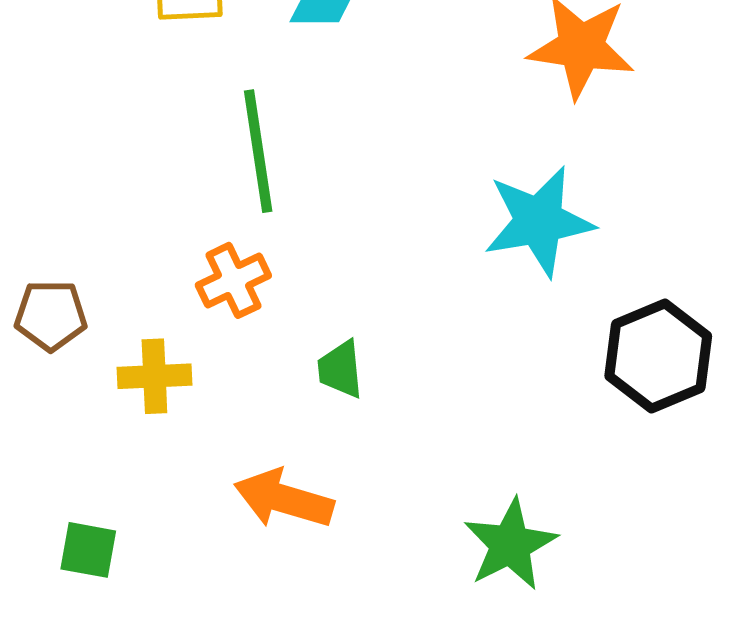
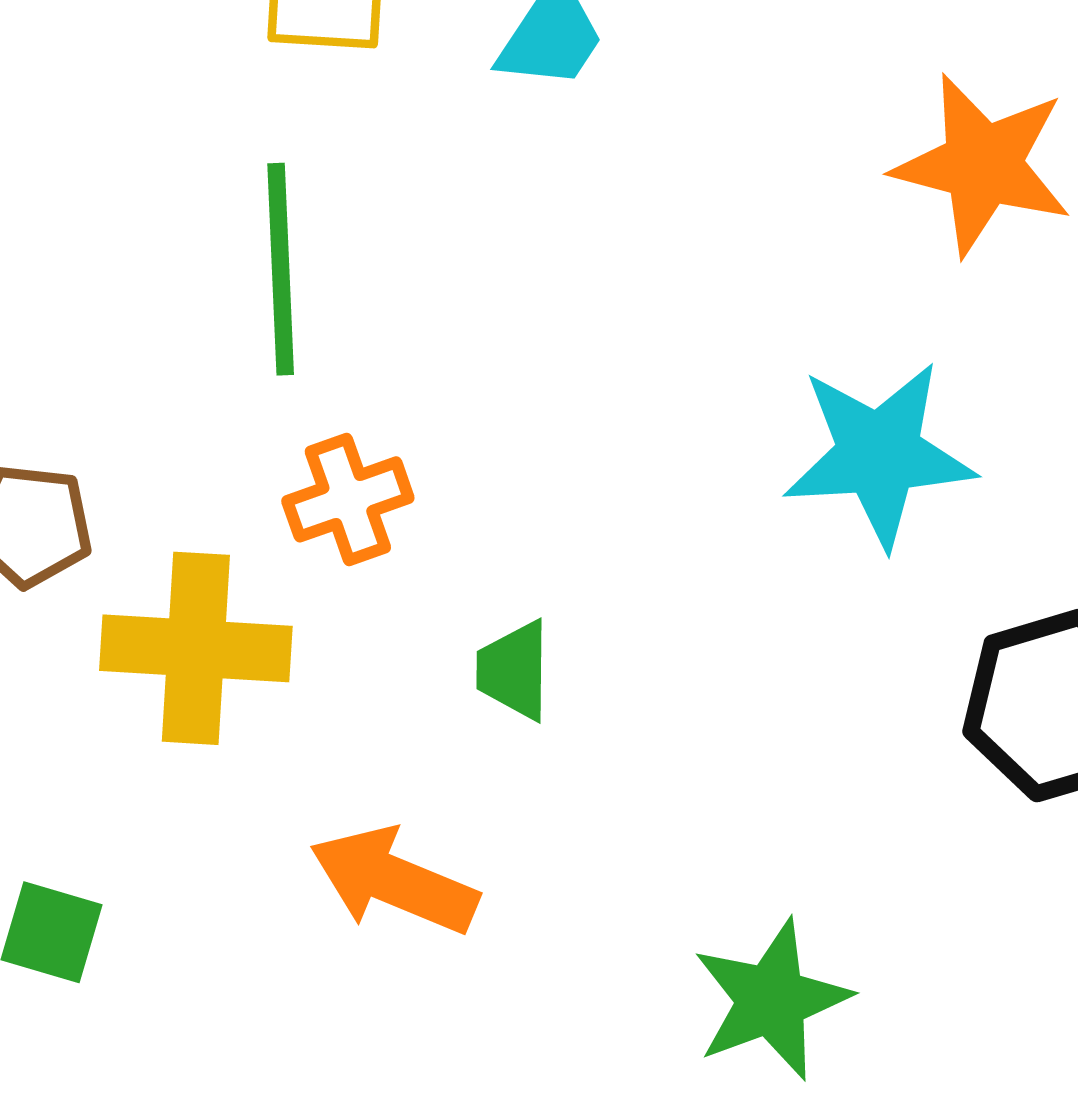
green line: (258, 151) -> (281, 269), moved
yellow cross: (154, 376) -> (196, 648), size x1.5

